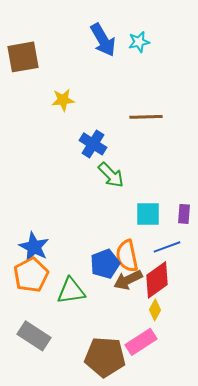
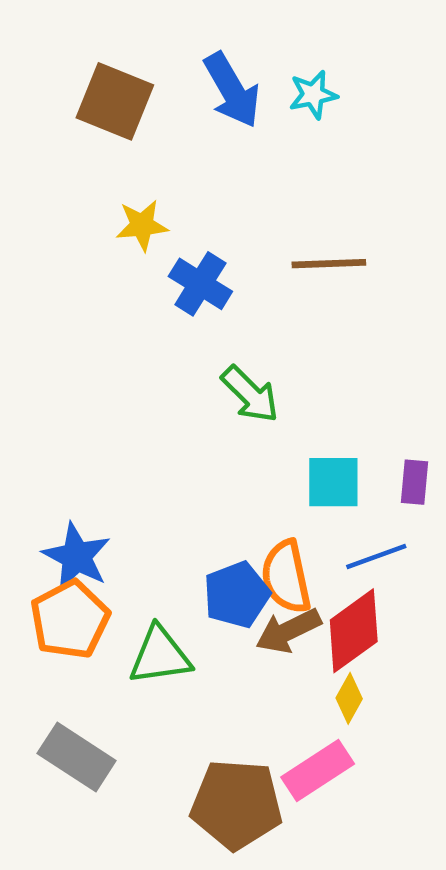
brown square: (23, 57) -> (115, 101), moved, turned 32
blue cross: (93, 144) -> (200, 284), moved

